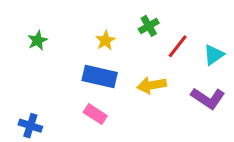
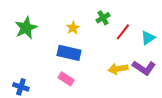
green star: (38, 40) -> (26, 28), size x1.6
yellow arrow: (152, 85) -> (118, 69), moved

